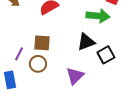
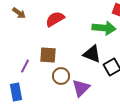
black triangle: (86, 42) -> (92, 54), turned 42
brown circle: (38, 64) -> (61, 76), moved

